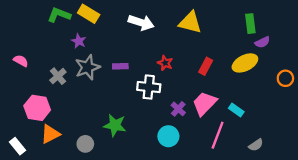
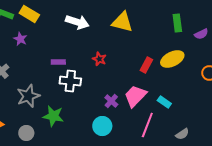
purple semicircle: (262, 42) -> (201, 34), moved
red rectangle: (206, 66) -> (146, 65), moved
gray star: (87, 67) -> (28, 96), moved
white cross: (149, 87) -> (70, 81), moved

